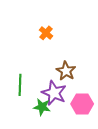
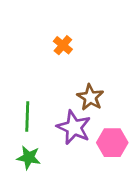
green star: (42, 107) -> (29, 158), moved

